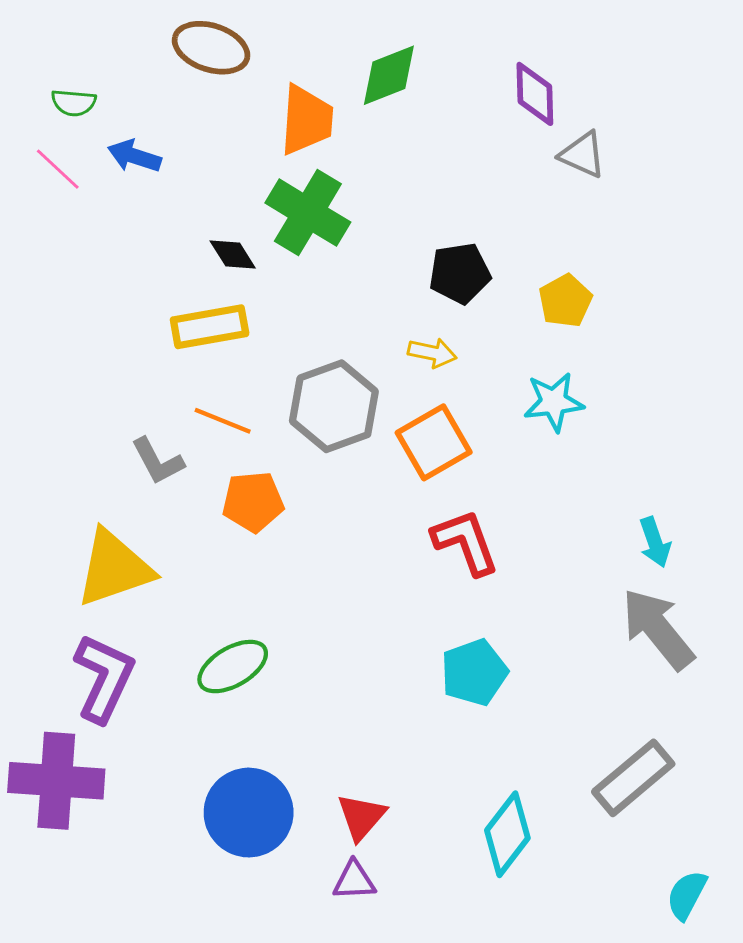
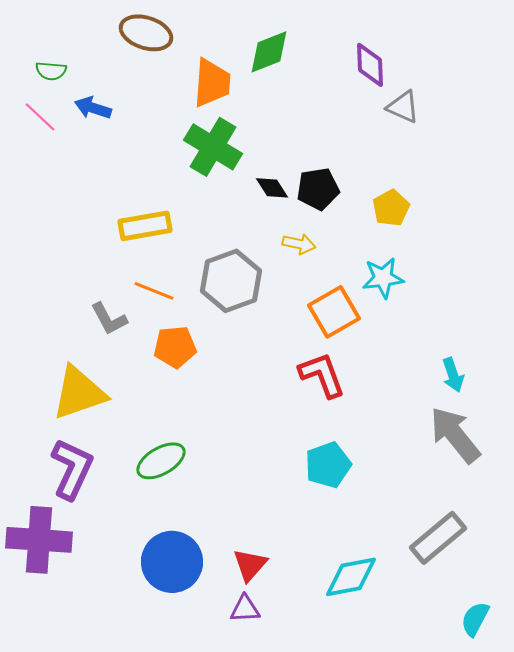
black diamond: (233, 254) -> (272, 188), moved
orange square: (434, 442) -> (334, 312), moved
cyan diamond: (507, 834) -> (351, 577), turned 42

